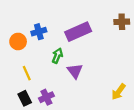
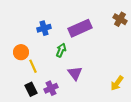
brown cross: (122, 22) -> (120, 19), turned 32
orange circle: (18, 42) -> (21, 52), moved
purple triangle: (75, 71) -> (75, 73), moved

